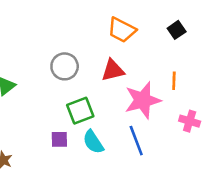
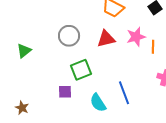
pink star: (143, 100) -> (136, 37), moved, size x0.7
cyan semicircle: (93, 142) -> (98, 103), moved

